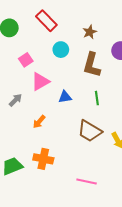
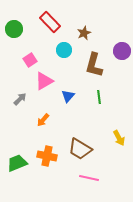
brown star: (90, 32) -> (84, 33), moved
blue triangle: (65, 97) -> (68, 96), turned -40
brown trapezoid: (90, 131) -> (80, 149), moved

